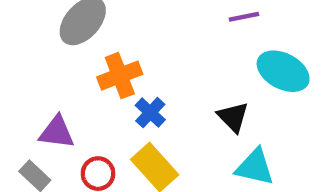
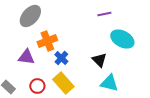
purple triangle: (57, 132) -> (26, 57), moved

